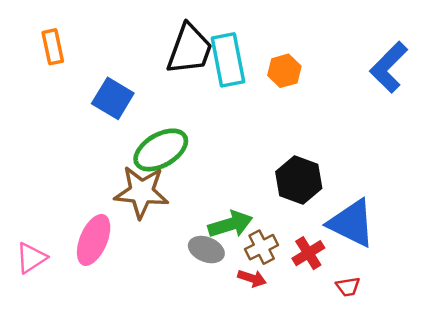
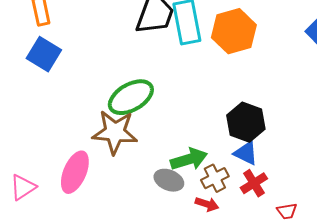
orange hexagon: (284, 71) -> (234, 31), size x1.6
blue square: (113, 98) -> (44, 54), moved
blue triangle: (352, 223) -> (246, 153), moved, size x0.6

